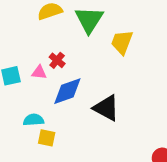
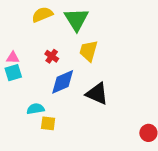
yellow trapezoid: (122, 42) -> (89, 51), moved
pink triangle: (39, 72) -> (13, 58), moved

